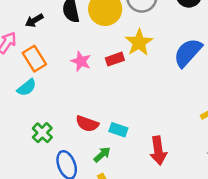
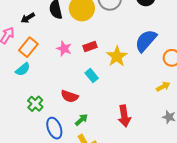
yellow star: (139, 42) -> (117, 56), moved
orange rectangle: (34, 59) -> (28, 47), turned 72
cyan rectangle: (118, 130) -> (92, 76), moved, turned 32

